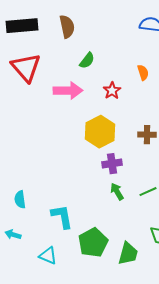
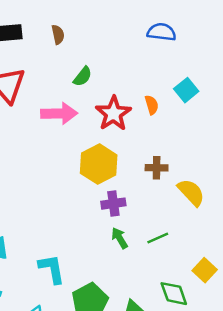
brown semicircle: (67, 27) -> (58, 35), size x0.7
orange semicircle: (143, 73) -> (152, 105), moved
red star: (112, 91) -> (113, 113), size x1.6

